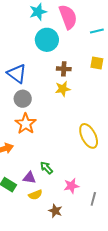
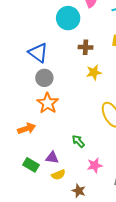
yellow star: (63, 89) -> (94, 72), moved
green arrow: (46, 168) -> (78, 141), moved

